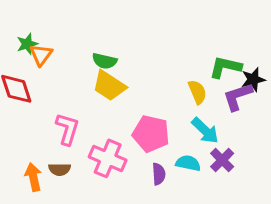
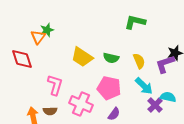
green star: (27, 44) -> (47, 30), moved
green semicircle: (105, 61) -> (111, 58), moved
green L-shape: (225, 67) -> (135, 22), moved
cyan semicircle: (188, 163) -> (168, 97), moved
purple semicircle: (159, 174) -> (114, 114), turned 40

